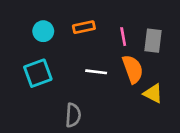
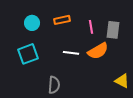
orange semicircle: (133, 69) -> (98, 51), turned 80
yellow triangle: (153, 94) -> (122, 81), moved

